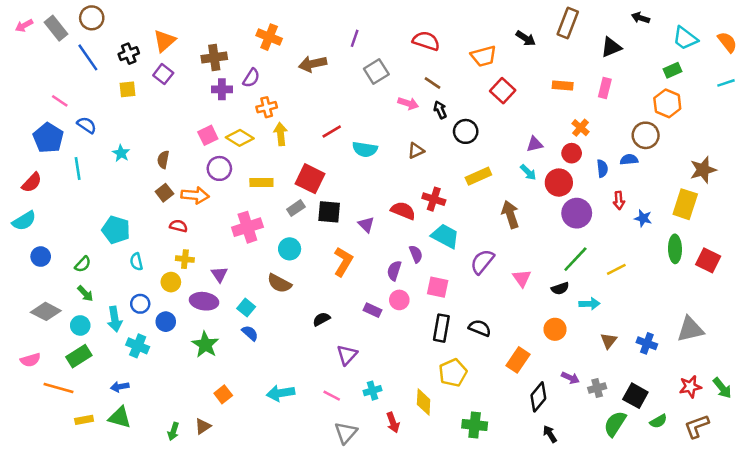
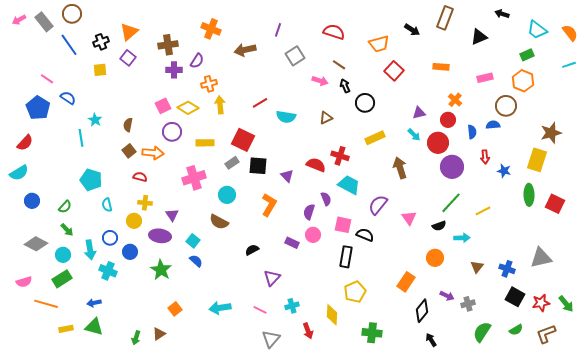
pink rectangle: (605, 88) -> (485, 78), moved, turned 63
cyan line: (78, 168) -> (81, 138), moved
black semicircle: (480, 328) -> (365, 235), moved
black square: (635, 396) -> (515, 297), moved

